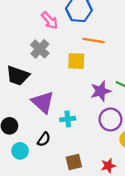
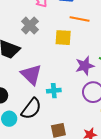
black semicircle: (44, 139) -> (31, 109), size x1.6

